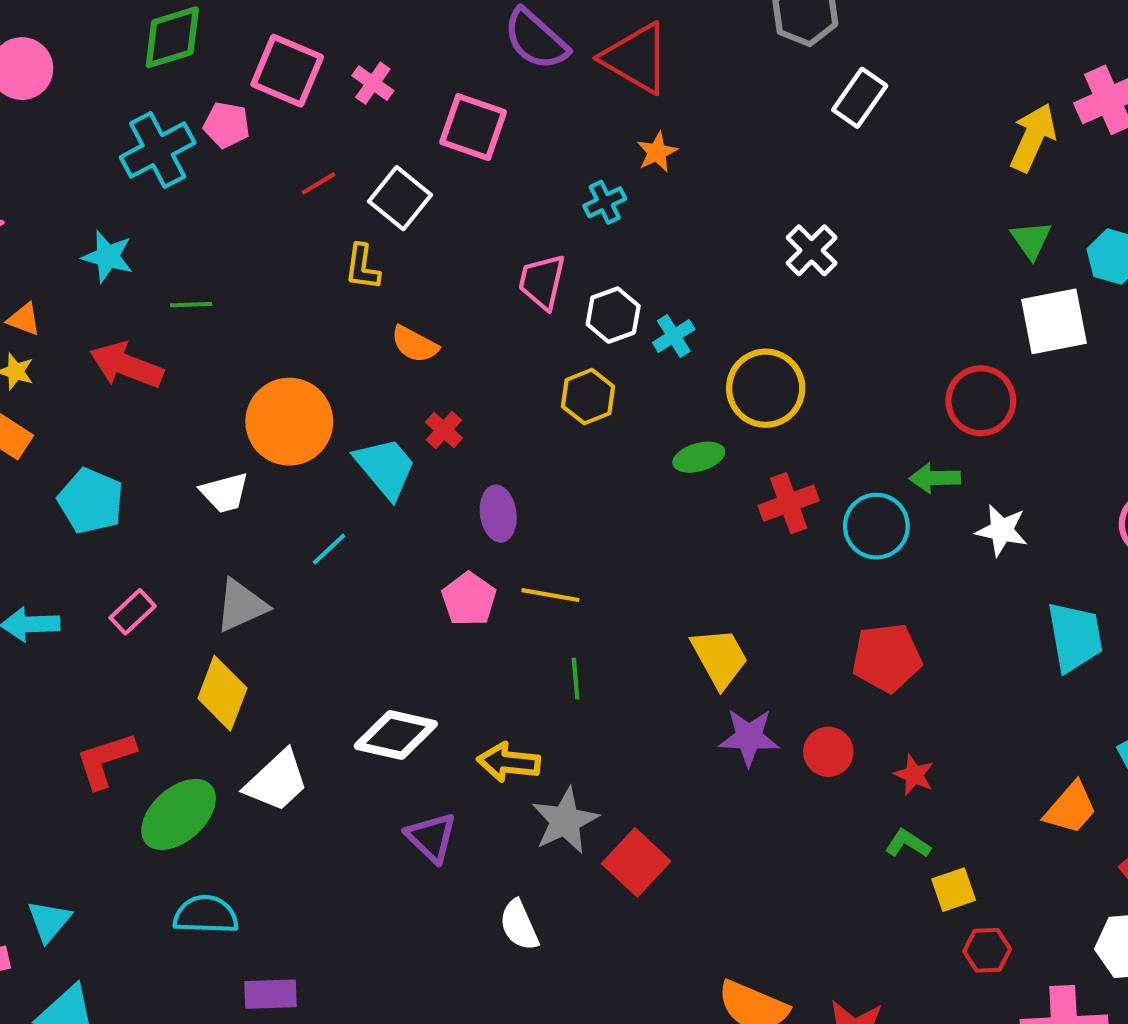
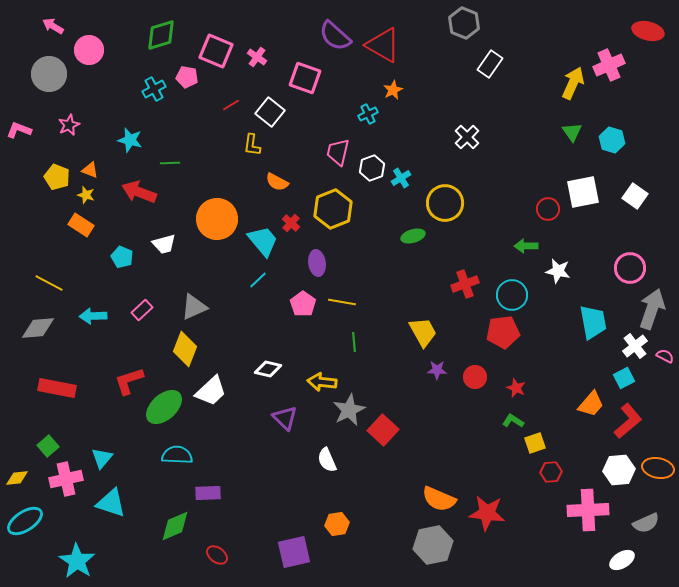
cyan cross: (158, 150) -> (154, 89), size x0.7
white square: (1054, 321) -> (583, 192), moved
yellow hexagon: (588, 397) -> (333, 209), moved, size x1.5
red circle: (981, 401) -> (548, 209), size x0.7
white trapezoid: (225, 493) -> (164, 244), moved
cyan pentagon: (91, 501) -> (122, 257), size x0.7
red cross: (789, 503) -> (465, 284), moved
cyan circle: (876, 526) -> (512, 295), moved
cyan line: (329, 549) -> (258, 280), moved
white diamond: (396, 735) -> (268, 369), size x0.7
purple star: (749, 737) -> (437, 370), size x0.7

